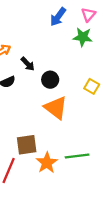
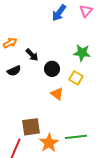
green star: (83, 37) -> (82, 53), moved
yellow square: (92, 86) -> (76, 78), moved
orange triangle: (56, 108) -> (57, 94), size x0.6

